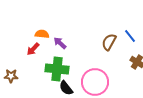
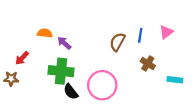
blue line: (130, 36) -> (140, 35), turned 48
red arrow: (33, 49) -> (22, 58), moved

